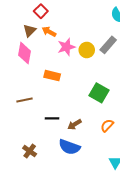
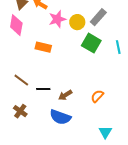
green square: (99, 93) -> (91, 43), moved
brown line: (24, 100) -> (21, 80), moved, turned 49
brown cross: (30, 151) -> (20, 111), moved

